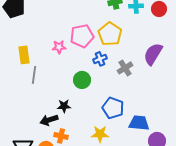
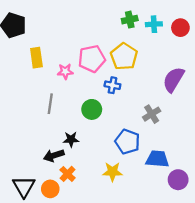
yellow rectangle: (24, 55) -> (36, 58), moved
blue cross: (100, 59) -> (112, 85), turned 32
gray cross: (125, 68) -> (152, 114), moved
gray line: (34, 75) -> (50, 104), moved
orange cross: (61, 136) -> (68, 174), turned 32

